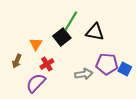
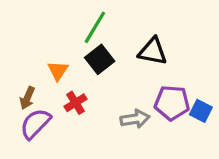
green line: (71, 21) -> (95, 27), moved
purple semicircle: (36, 83) -> (35, 124), moved

